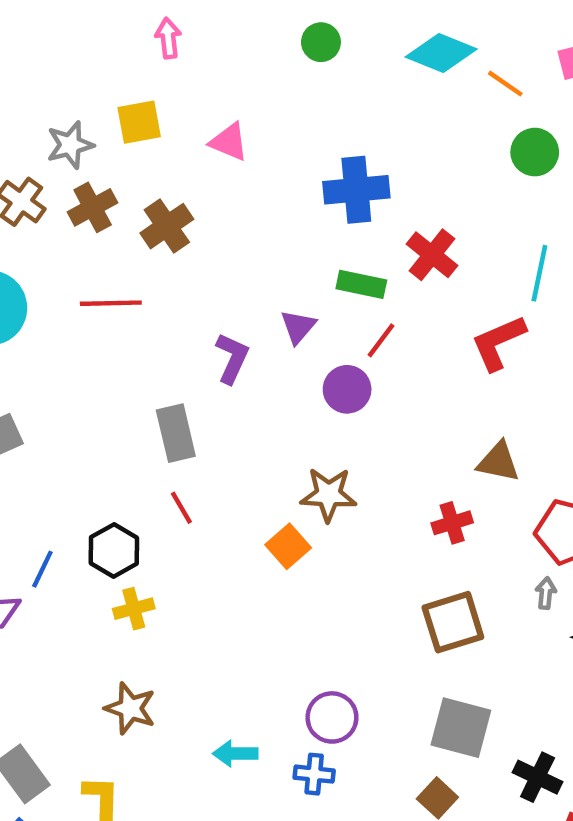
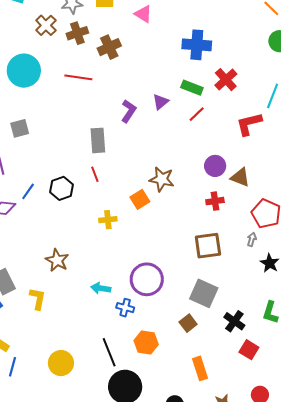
purple circle: (347, 389) -> (215, 166), moved
yellow cross: (134, 609) -> (108, 220), moved
purple circle: (332, 717) -> (147, 279), size x1.4
blue cross: (314, 774) -> (125, 308), moved

